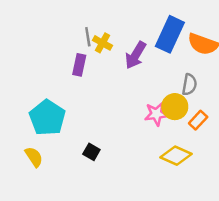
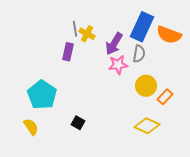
gray semicircle: (189, 85) -> (139, 54), moved
pink star: (156, 114) -> (118, 65), moved

